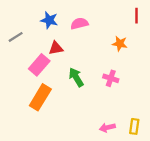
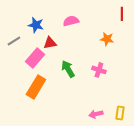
blue star: (49, 20) -> (36, 25), moved
gray line: (16, 37) -> (14, 41), moved

